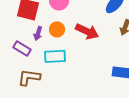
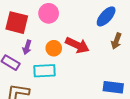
orange circle: (57, 29) -> (54, 48), moved

